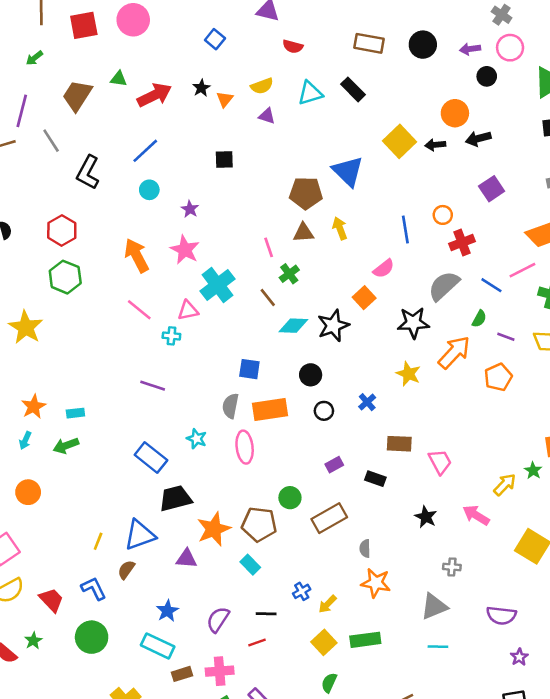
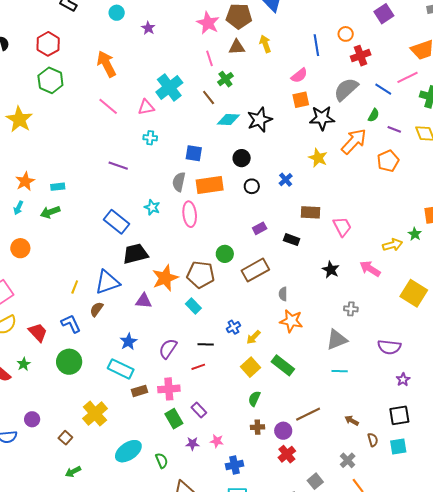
pink star: (185, 250) -> (208, 23), moved
orange square: (364, 298) -> (301, 100), moved, turned 30
cyan cross: (171, 336) -> (150, 138), moved
yellow arrow: (505, 485) -> (393, 245), turned 30
green rectangle: (365, 640) -> (283, 365), turned 45

